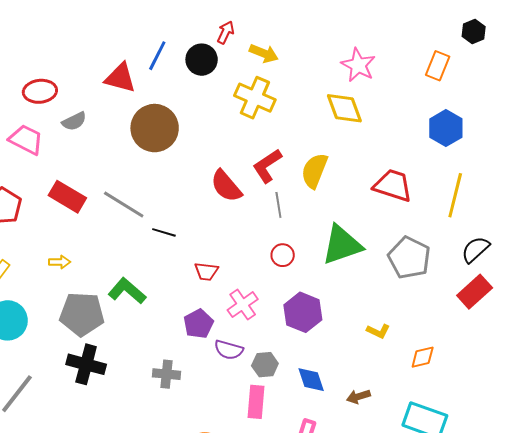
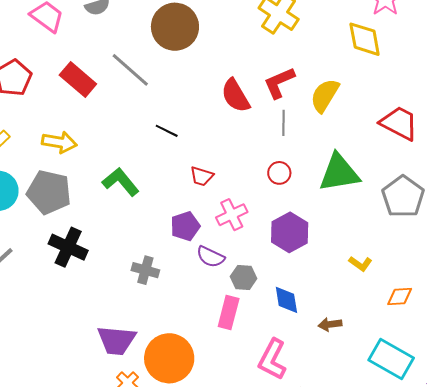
gray line: (124, 204) -> (130, 70), moved
yellow arrow: (60, 262) -> (59, 142), size x1.6
gray pentagon: (82, 314) -> (49, 192), moved

